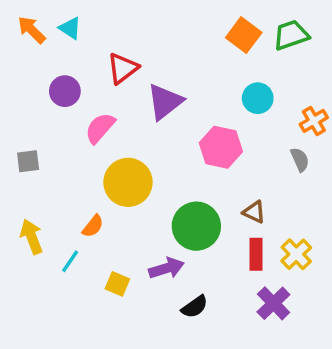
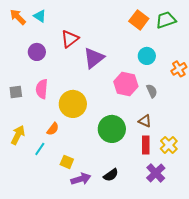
pink semicircle: (100, 128) -> (42, 89), moved, turned -36
gray semicircle: (300, 160) -> (152, 91), moved
yellow arrow: (32, 237) -> (18, 135), turned 48
purple arrow: (167, 268) -> (81, 179), moved

